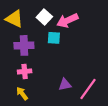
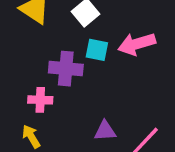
pink arrow: (67, 20) -> (137, 44), moved
purple cross: (24, 45) -> (66, 69), moved

